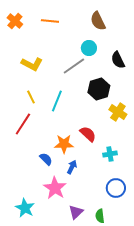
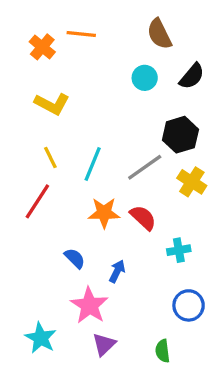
orange cross: (15, 21) -> (42, 47), moved
black semicircle: (118, 60) -> (192, 76), moved, turned -114
gray line: (74, 66) -> (145, 167), moved
black hexagon: (99, 89) -> (180, 135), moved
orange star: (64, 144) -> (104, 213), moved
purple triangle: (76, 212) -> (104, 344), moved

